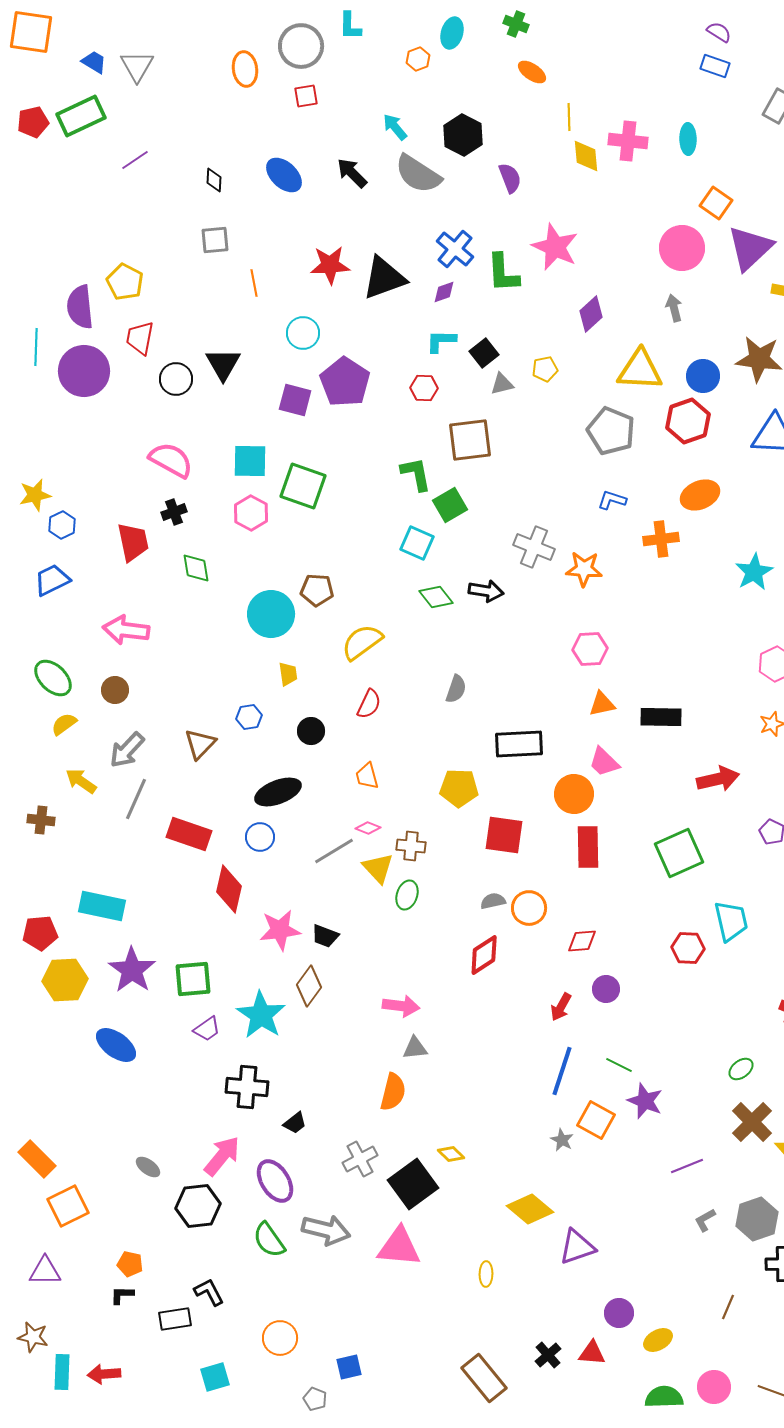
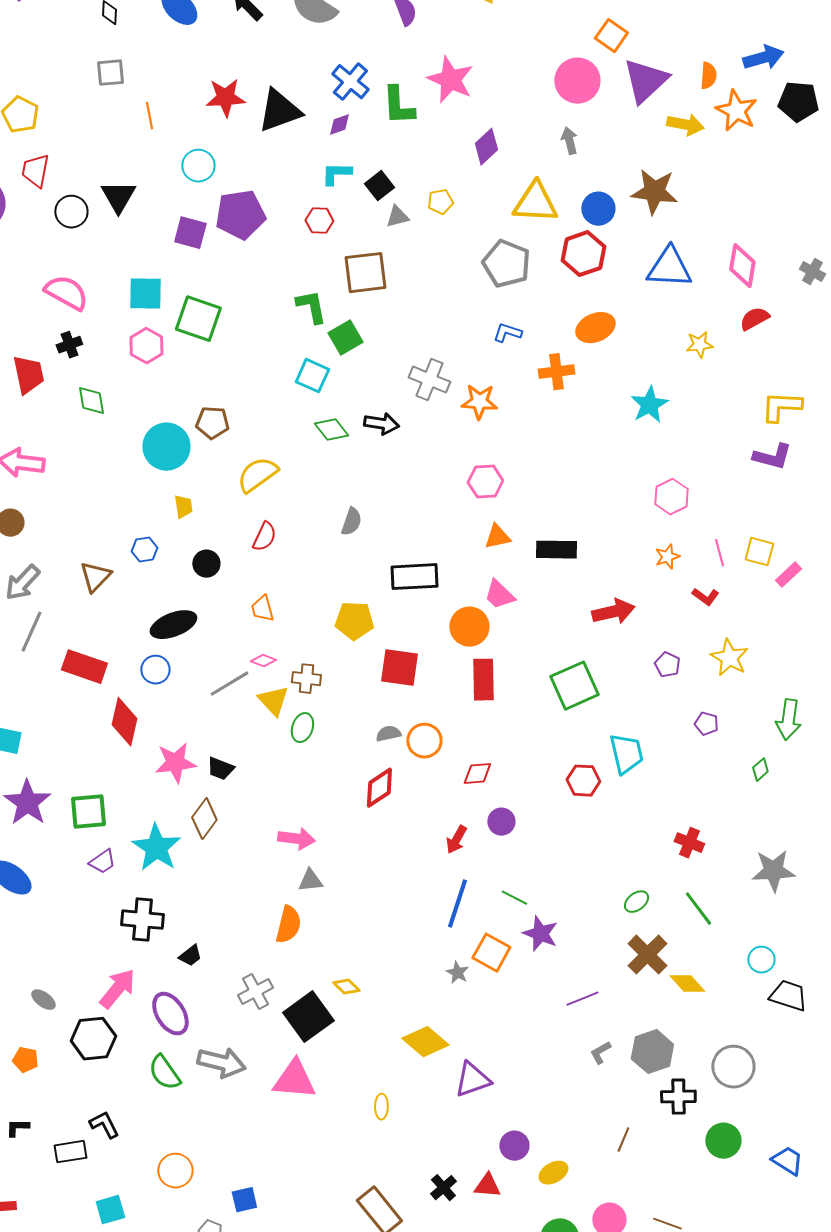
purple pentagon: (345, 382) -> (240, 215), turned 30
orange pentagon: (130, 1264) -> (25, 1060), moved

